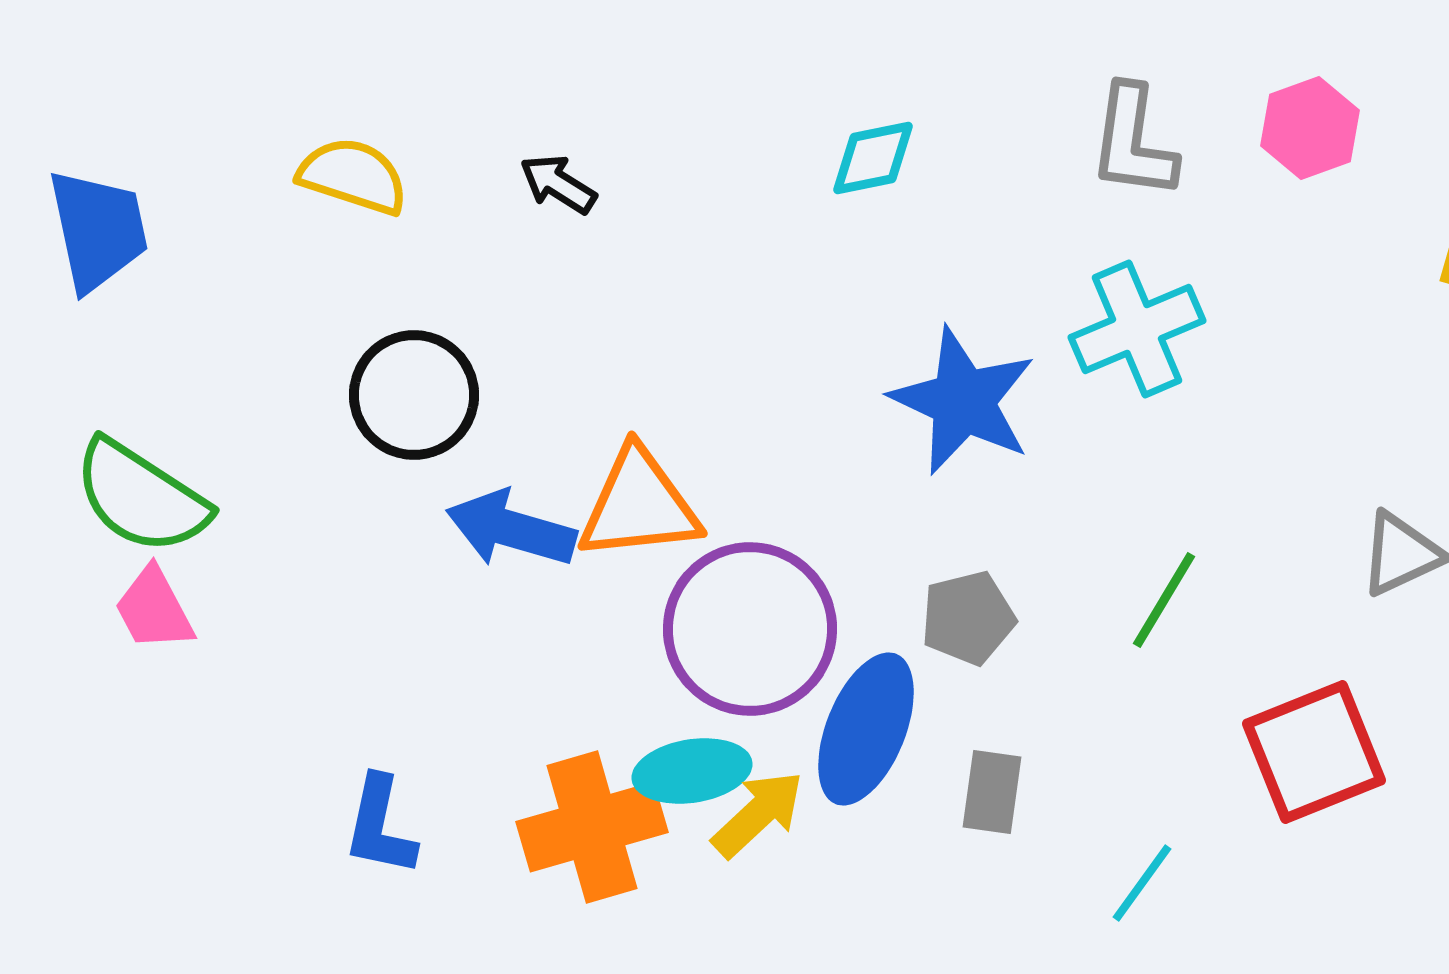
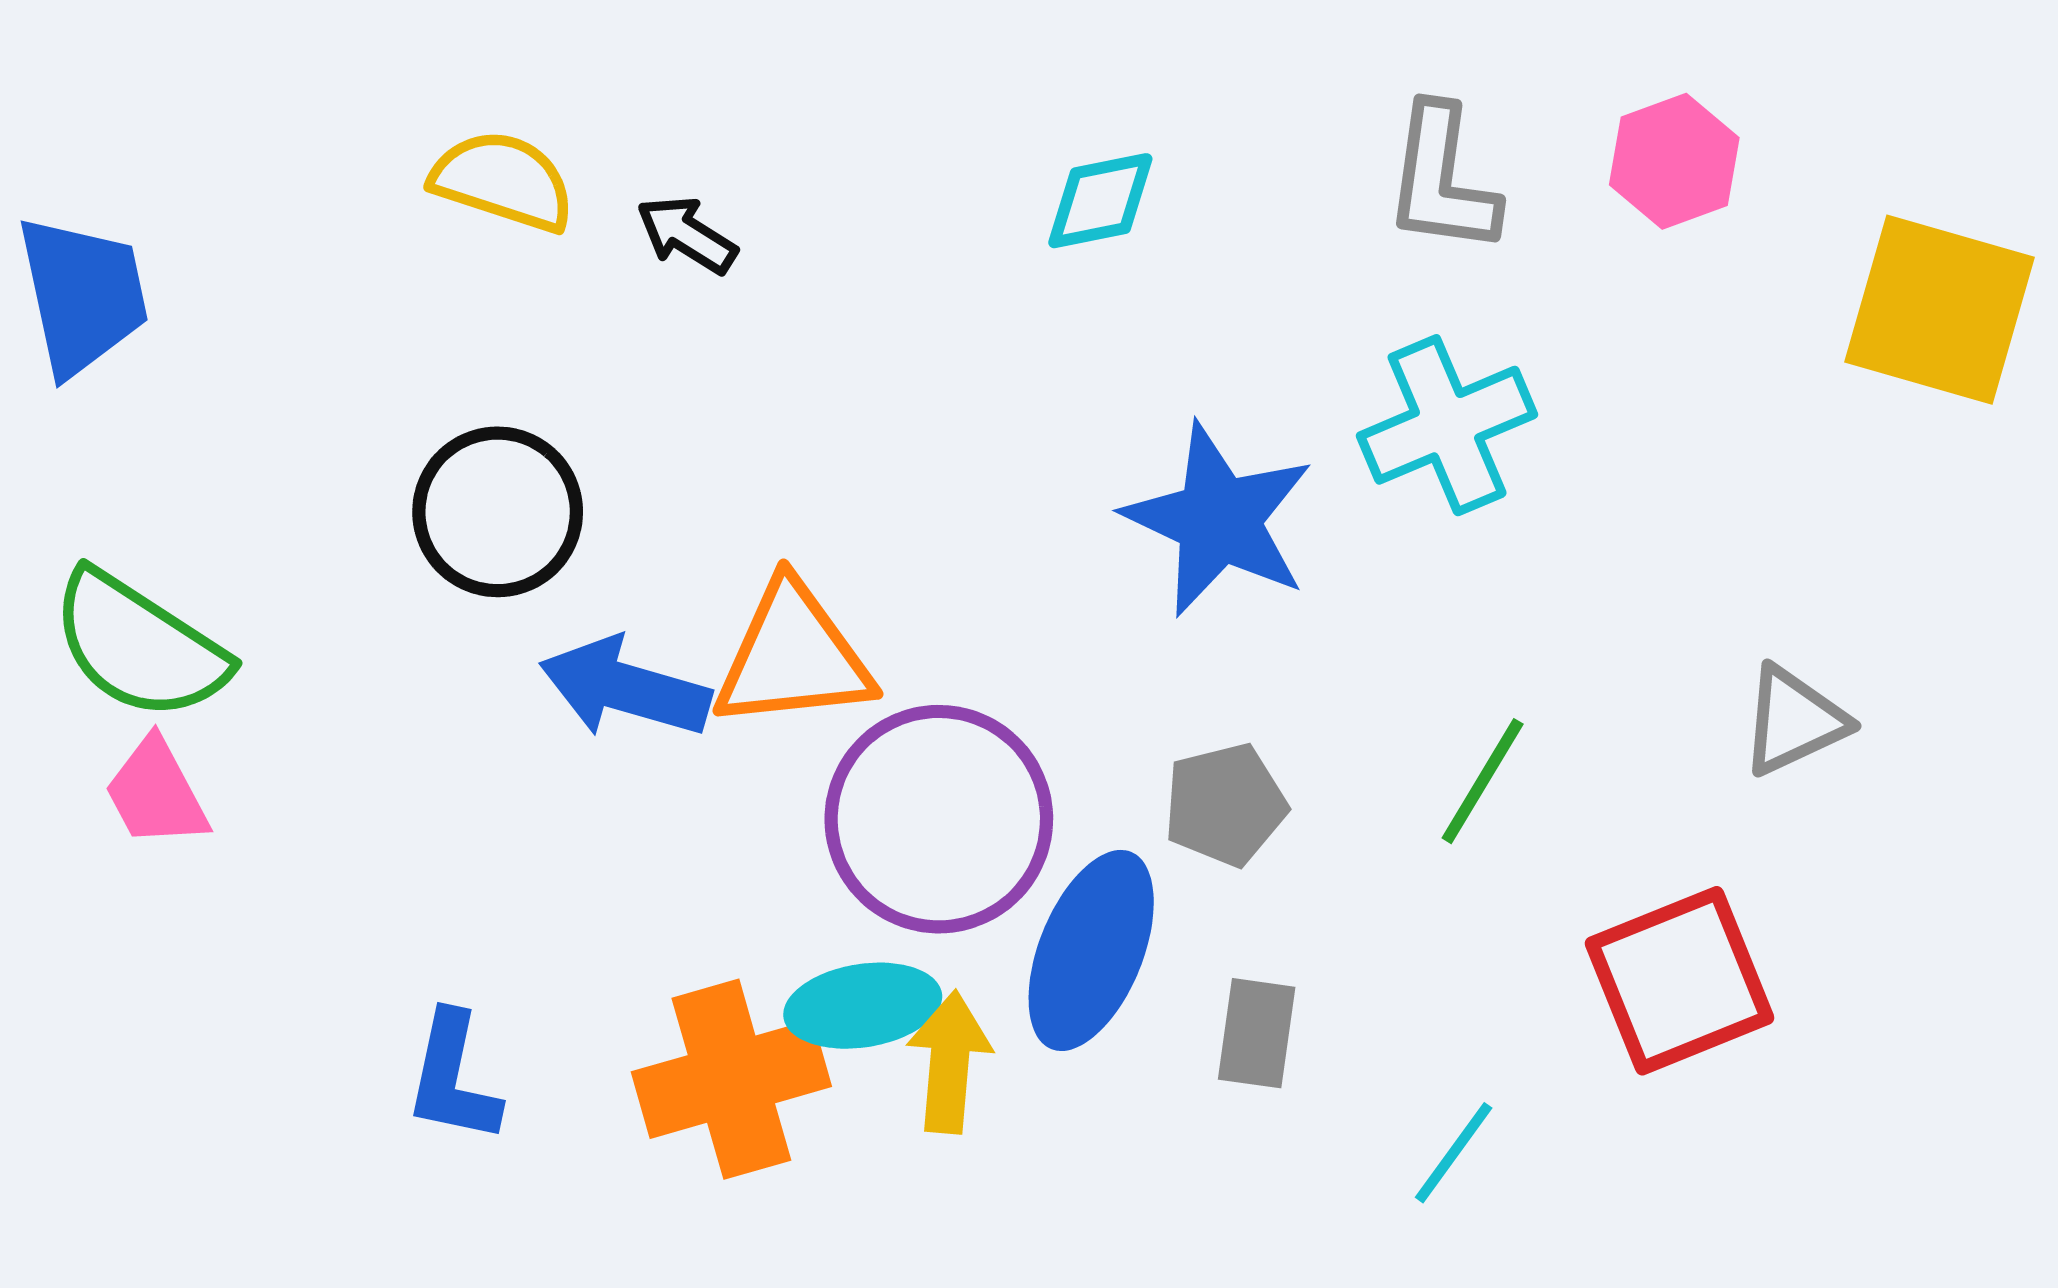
yellow semicircle: (353, 176) -> (503, 181), moved
yellow arrow: (758, 814) -> (949, 1062), turned -42

